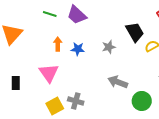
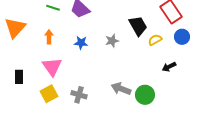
orange arrow: (58, 44) -> (49, 37), moved
gray arrow: (118, 82) -> (121, 89), moved
yellow square: (55, 106) -> (49, 94), moved

